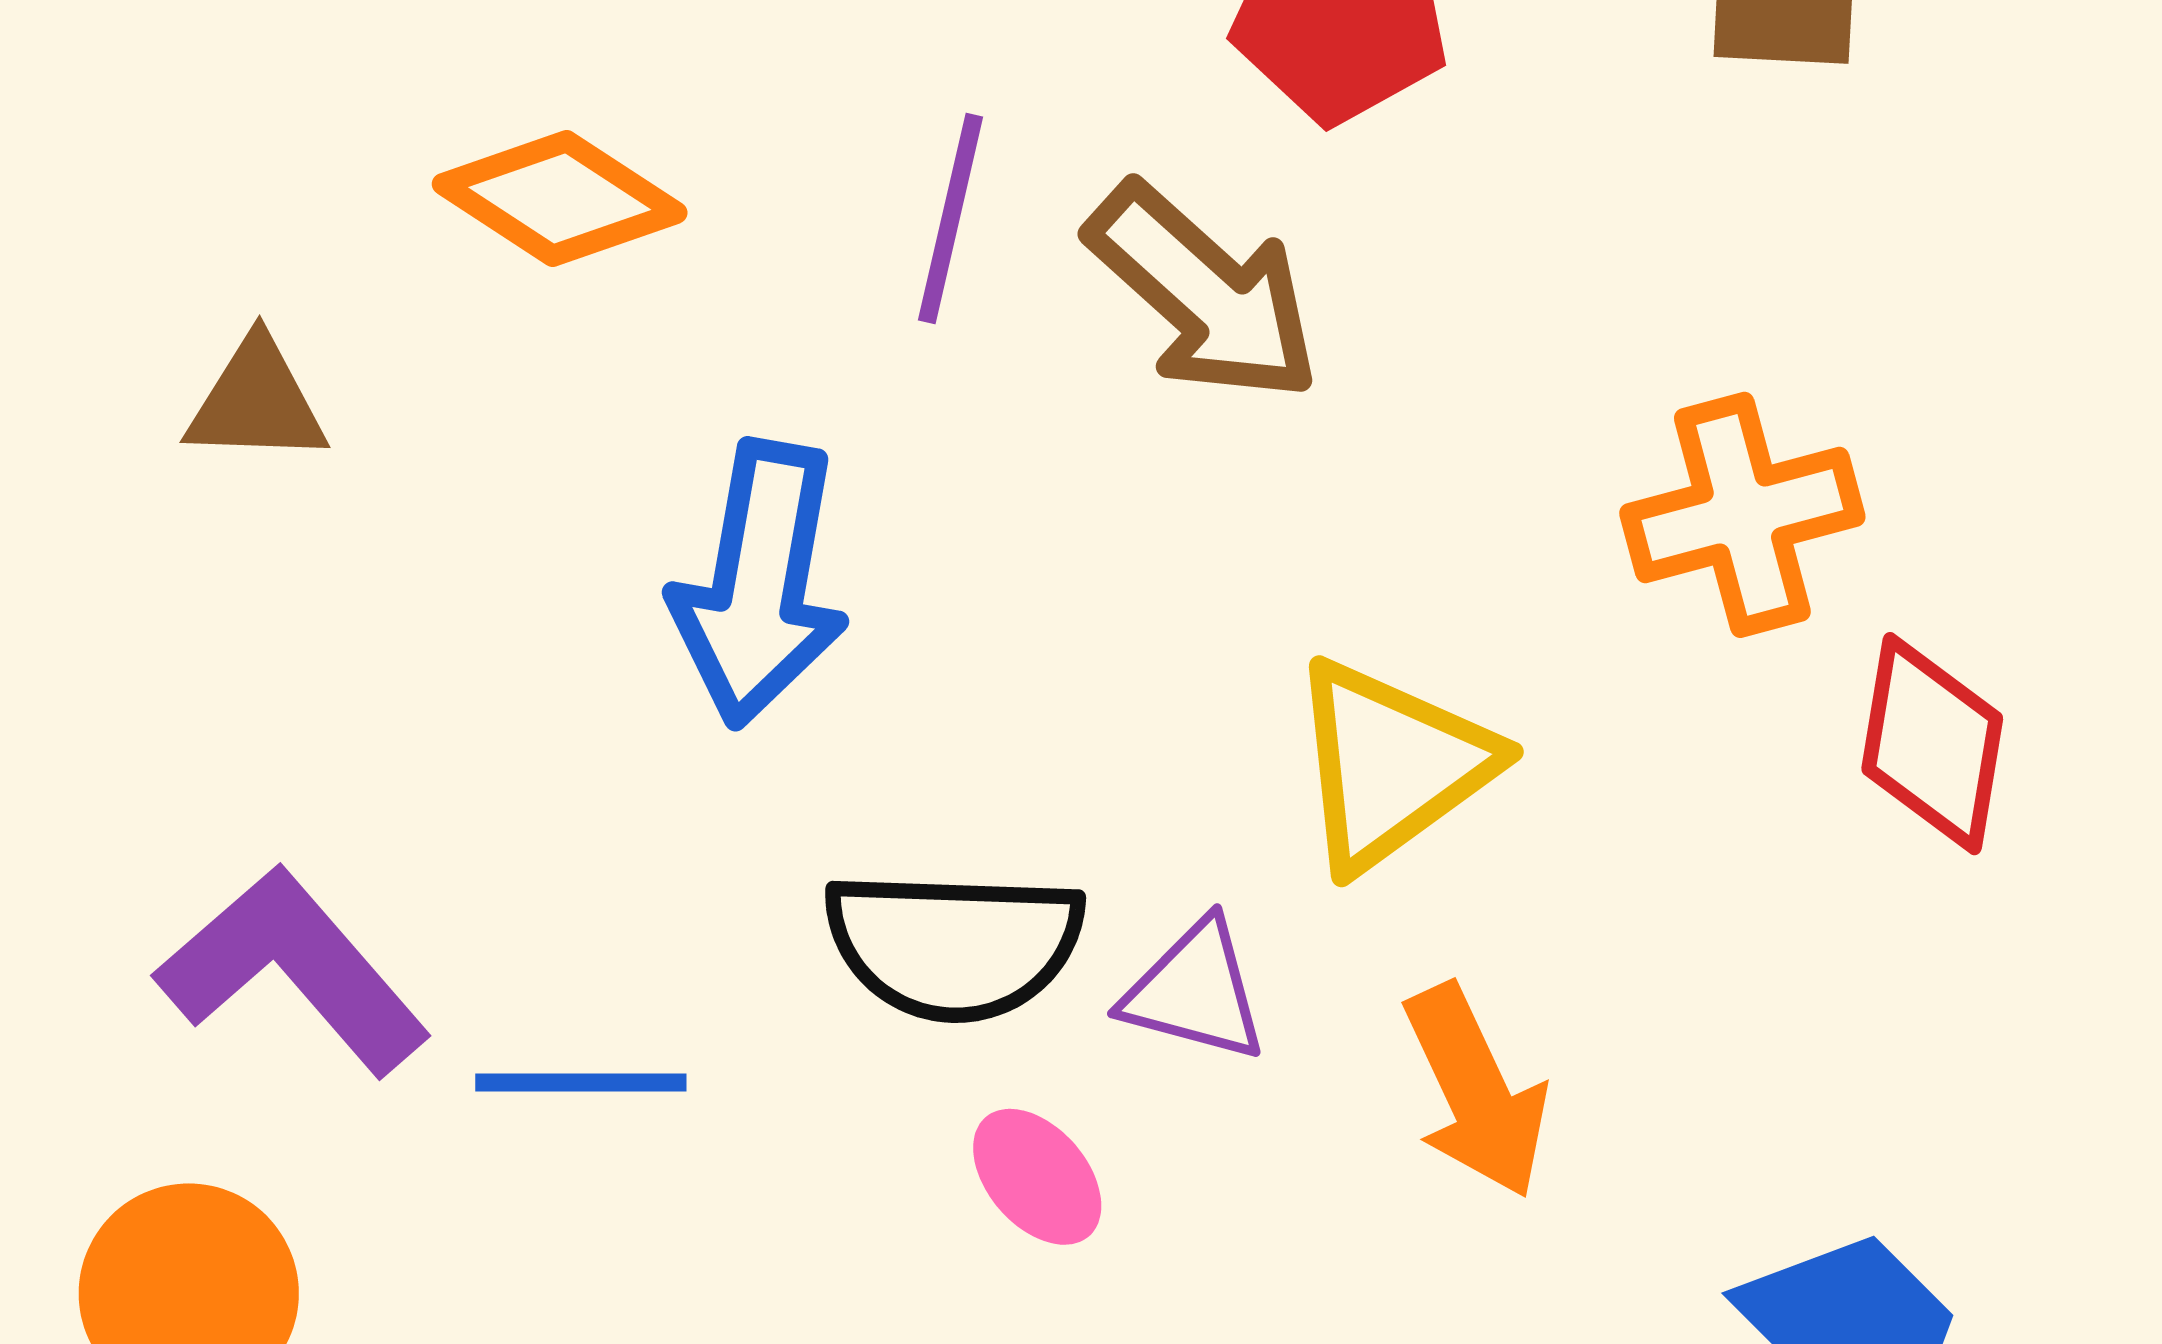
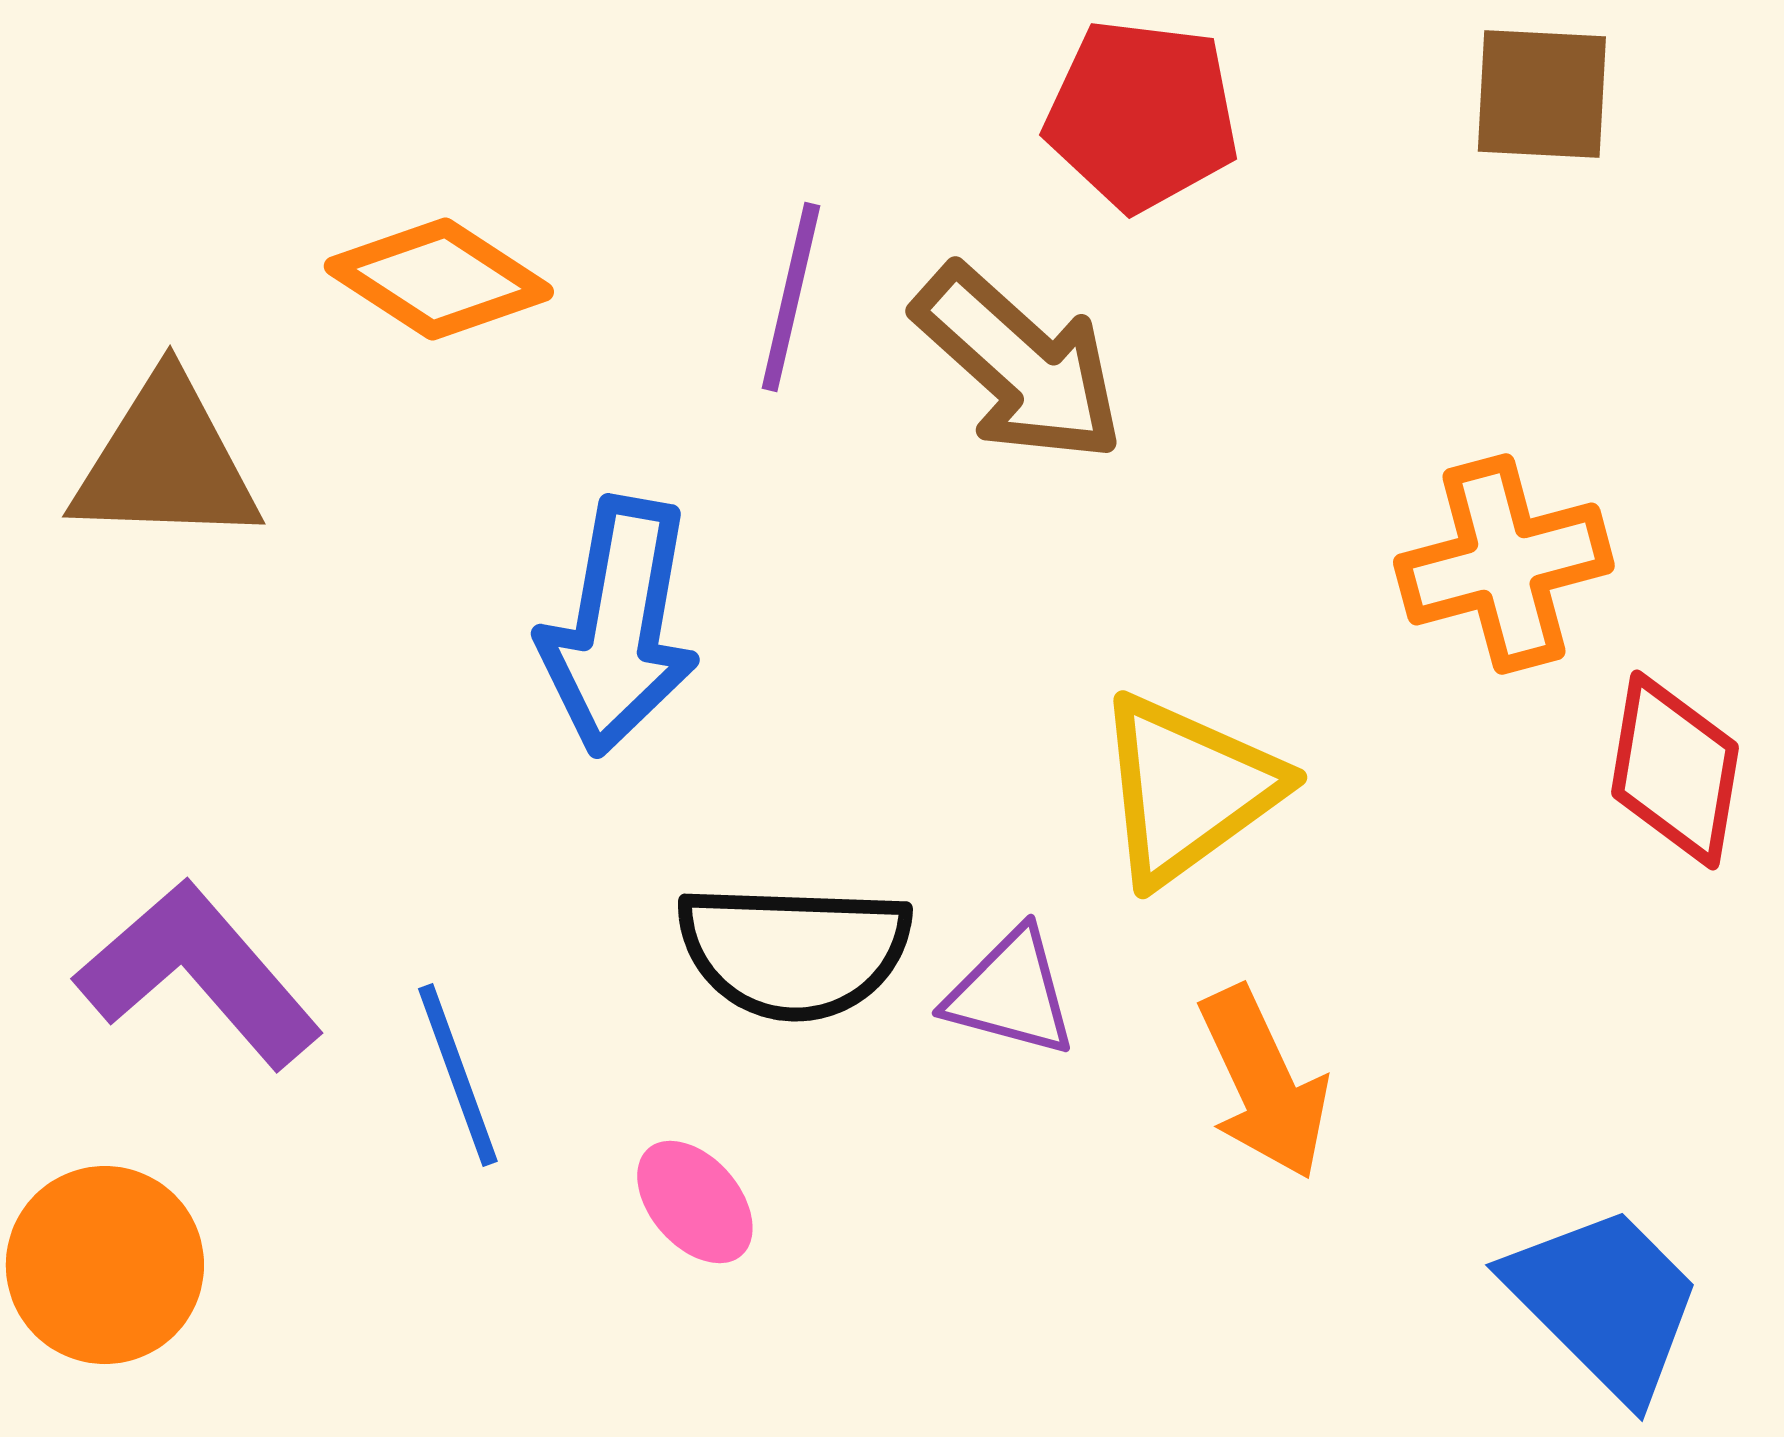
brown triangle: (257, 402) -> (166, 462), size x1.5
blue line: (581, 1082) -> (458, 1075), turned 70
pink ellipse: (1037, 1177) -> (695, 1202), moved

